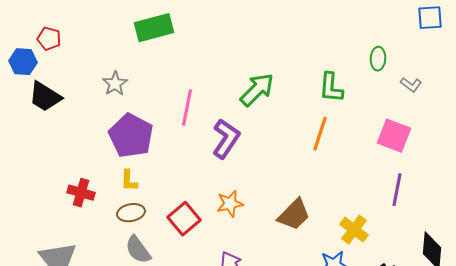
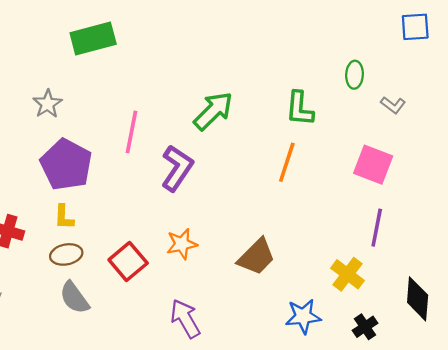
yellow cross: (354, 230) -> (348, 274), moved

